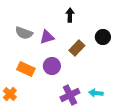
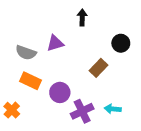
gray semicircle: (24, 33) -> (26, 53), moved
brown rectangle: (77, 48) -> (99, 68), moved
purple circle: (52, 66) -> (60, 92), moved

